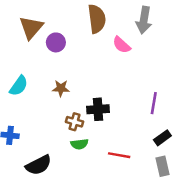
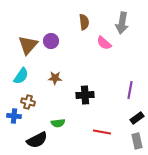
brown semicircle: (97, 19) -> (84, 22), size x0.7
brown triangle: (31, 28) -> (28, 45), moved
brown cross: (74, 122) -> (28, 102), moved
green semicircle: (79, 144) -> (58, 123), moved

